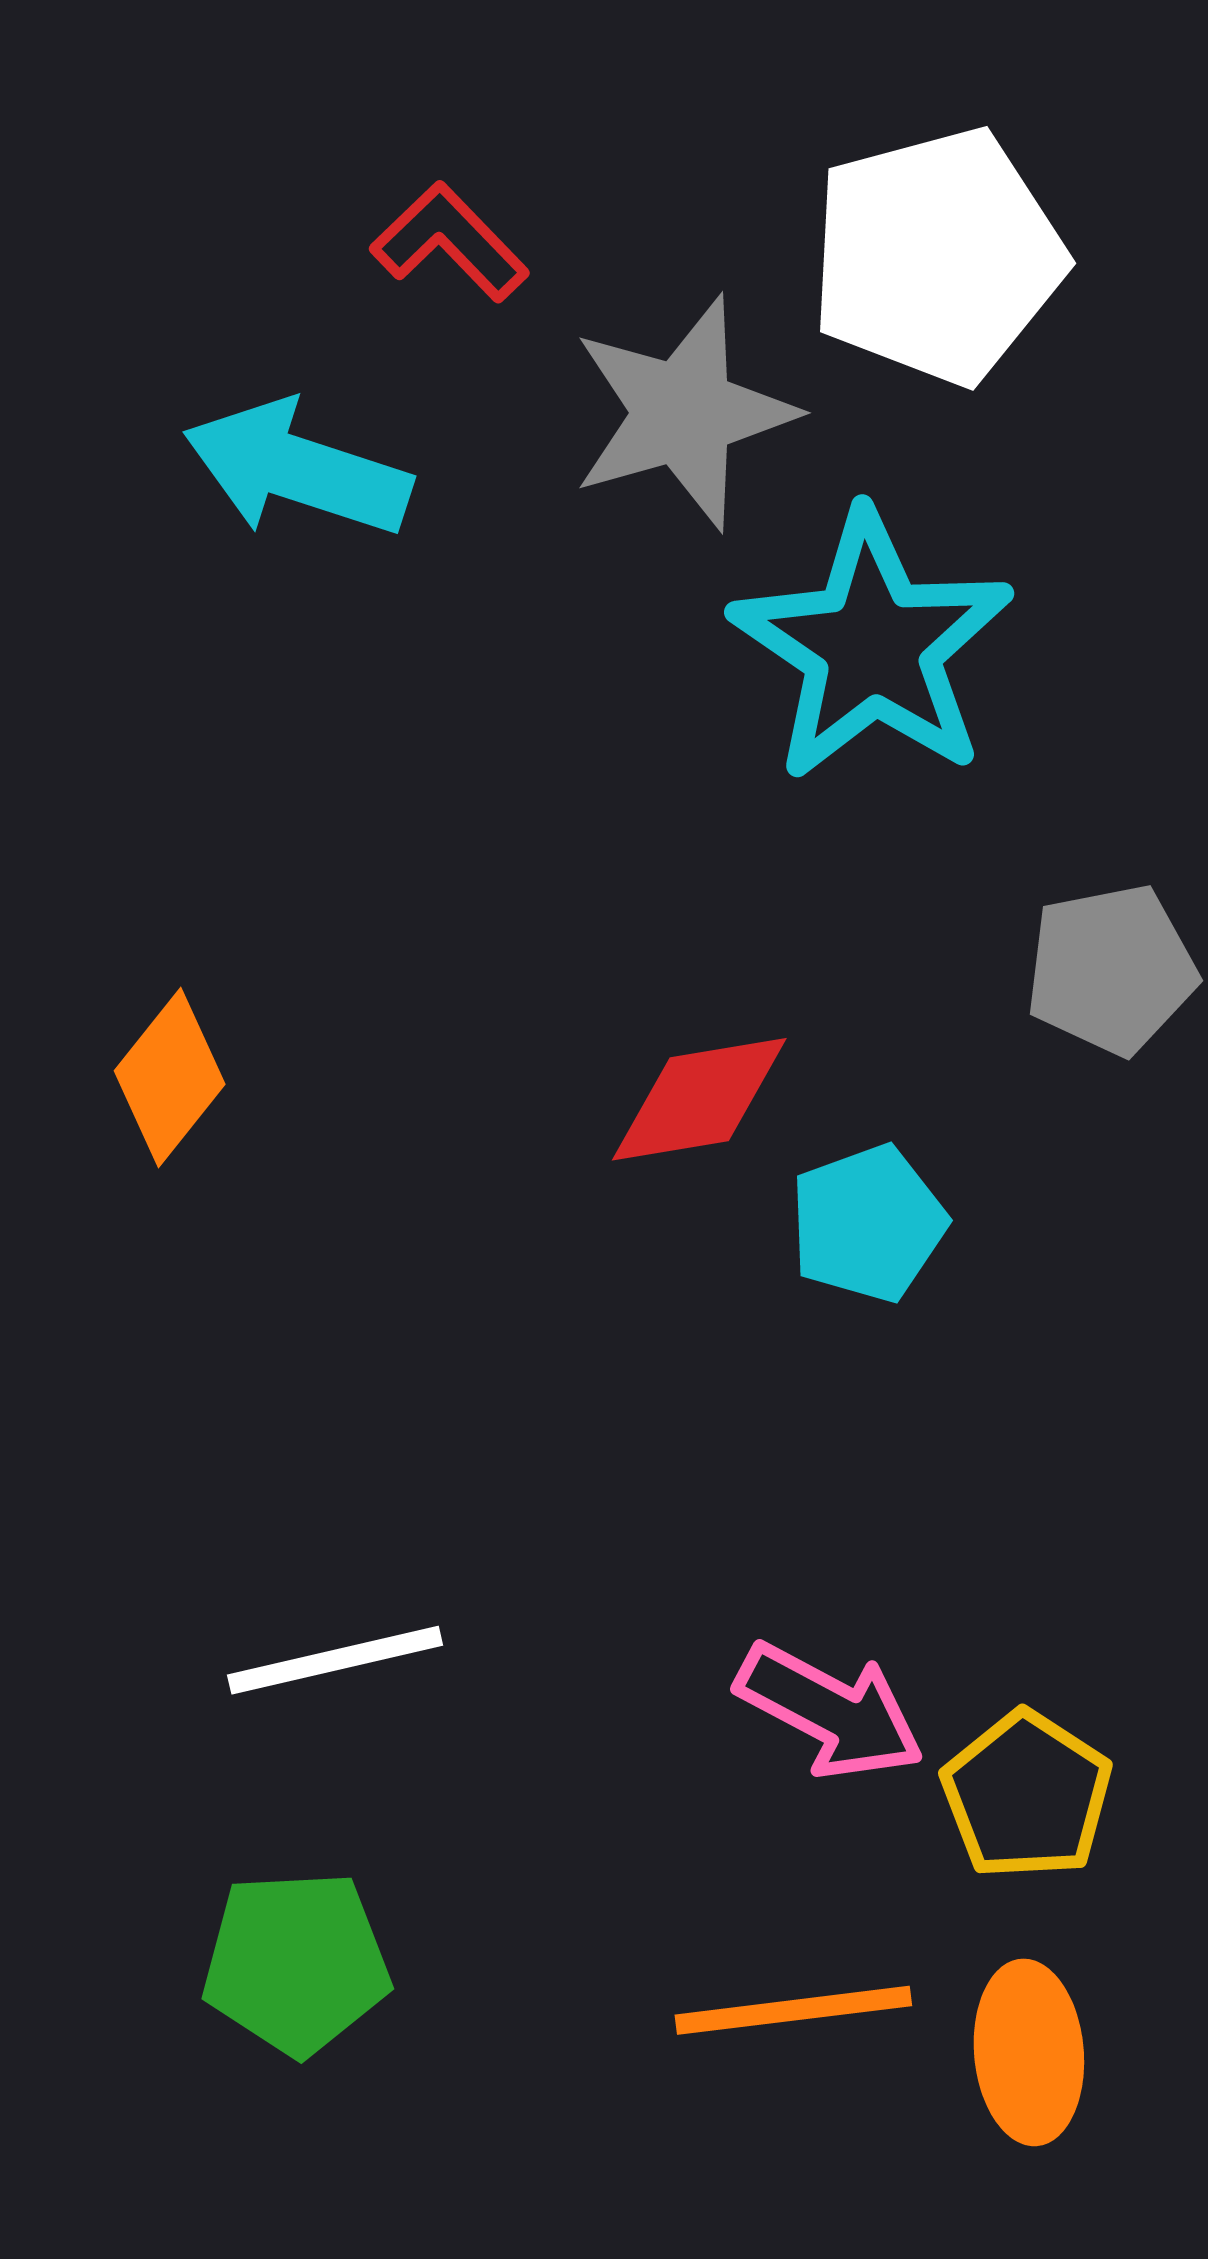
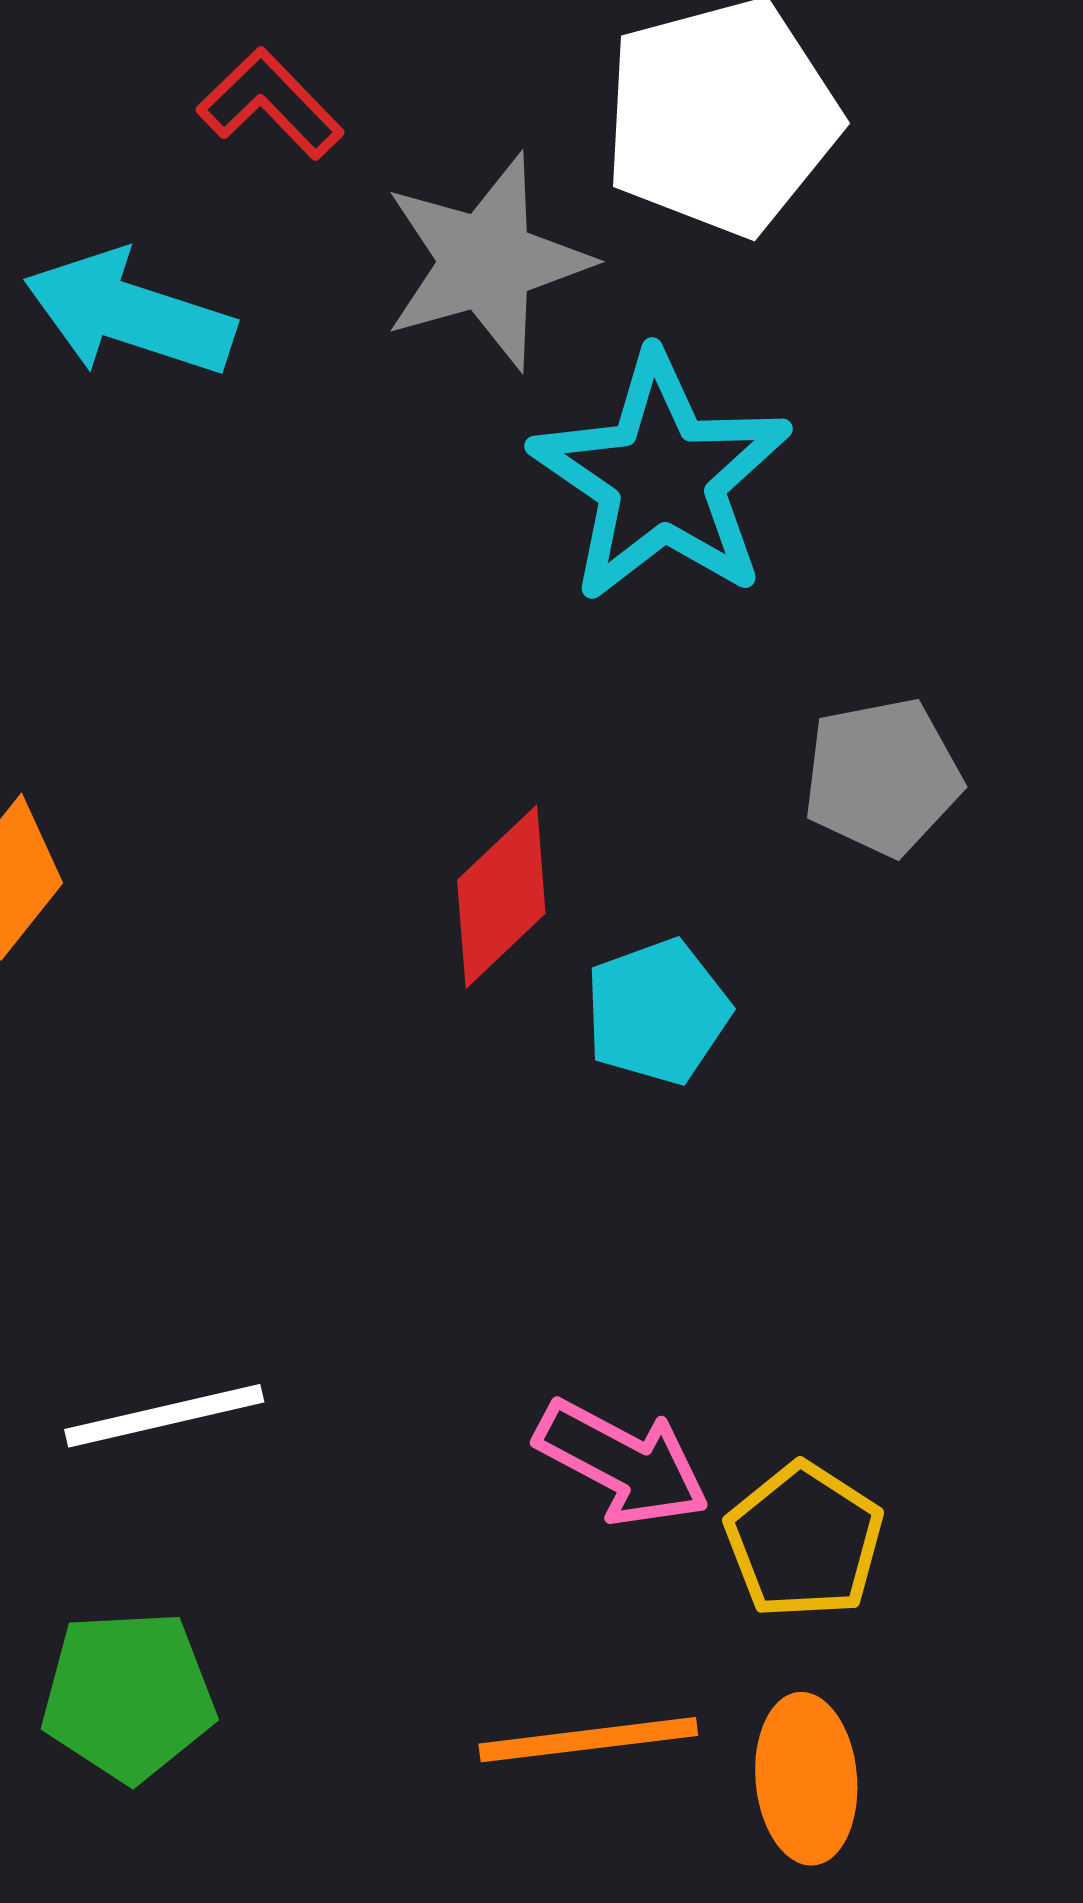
red diamond: (699, 1099) -> (501, 897), turned -34

